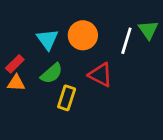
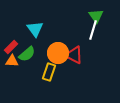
green triangle: (148, 30) -> (96, 16), moved
orange circle: (83, 35) -> (58, 53), moved
green semicircle: (52, 73) -> (27, 54), moved

